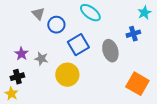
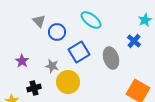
blue cross: (133, 34) -> (134, 41), turned -32
gray star: (41, 59) -> (52, 66), moved
black cross: (17, 77) -> (34, 88), moved

